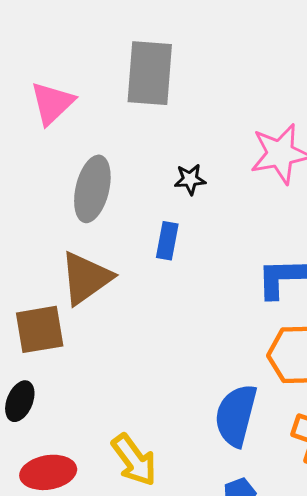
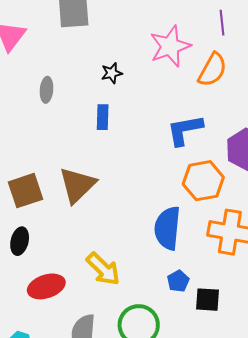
gray ellipse: (92, 189) -> (47, 90), size x0.6
brown triangle: (86, 278) -> (77, 185), moved

